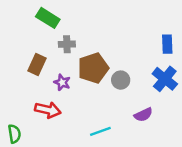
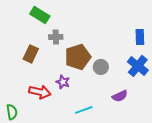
purple star: (62, 82) -> (63, 82), moved

